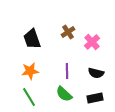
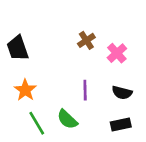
black trapezoid: (32, 39) -> (18, 48), moved
orange star: (30, 71) -> (25, 90), moved, turned -30
green semicircle: (64, 94) -> (67, 119), moved

